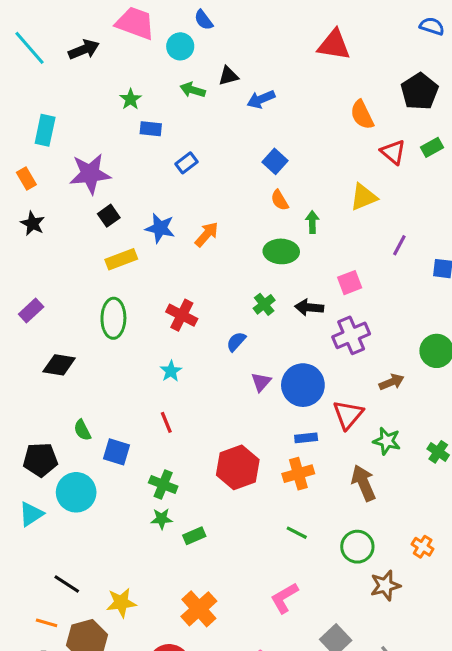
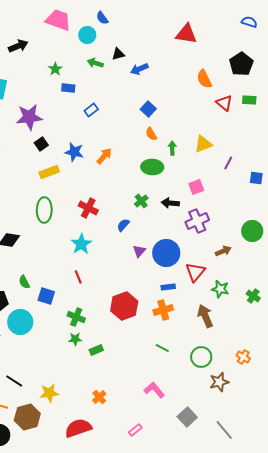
black arrow: (84, 49) -> (18, 46), moved
green rectangle: (432, 147) -> (249, 100), turned 32
yellow triangle: (364, 197) -> (203, 144), moved
cyan star: (171, 371) -> (81, 244), size x1.5
pink L-shape: (284, 598) -> (154, 390), turned 80
orange cross: (199, 609) -> (99, 397), size x0.6

